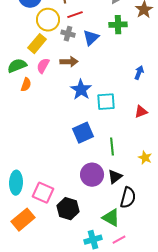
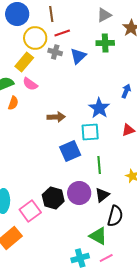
brown arrow: (69, 62) -> (56, 117), moved
pink semicircle: (43, 66) -> (30, 84), turned -84
blue star: (81, 90) -> (99, 108), moved
cyan square: (106, 102) -> (90, 132), moved
pink square: (43, 193) -> (30, 211), turned 30
black hexagon: (68, 209) -> (53, 198), moved

